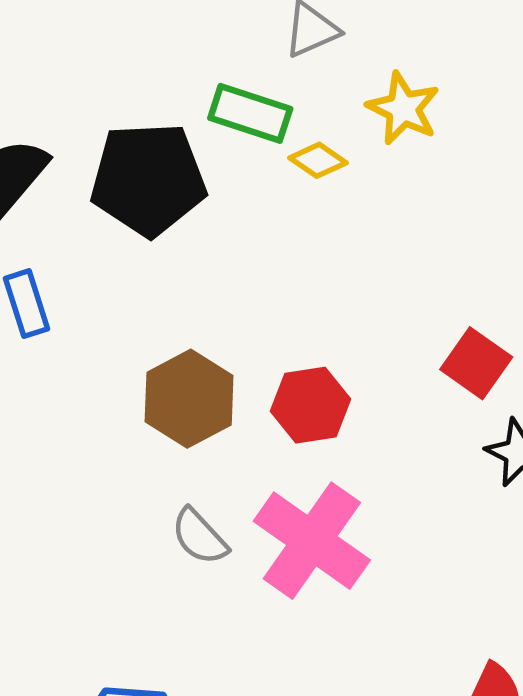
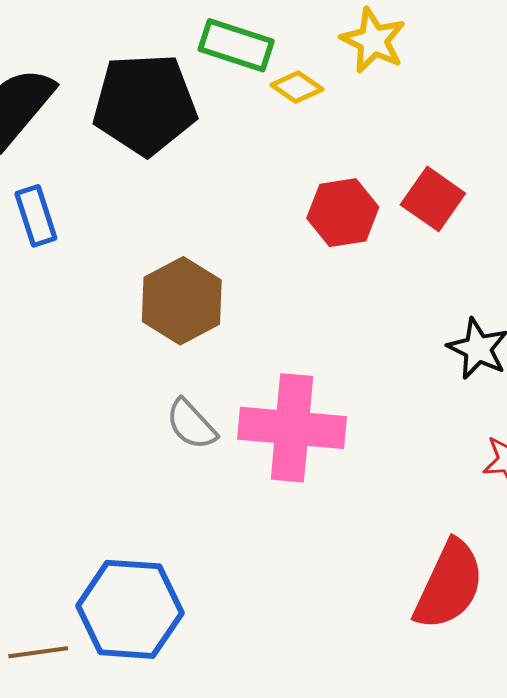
red square: (476, 363) -> (433, 199), moved
red hexagon: (311, 405) -> (343, 213), moved
pink cross: (312, 541) -> (292, 428), turned -30

